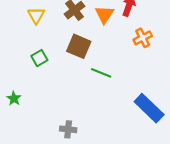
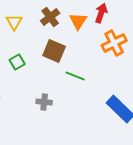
orange cross: (143, 38) -> (114, 43), size x1.4
gray cross: (68, 129) -> (44, 102), moved

